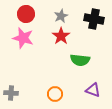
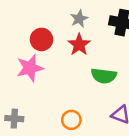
red circle: (26, 14) -> (42, 39), moved
pink star: (23, 38) -> (30, 68), moved, turned -30

